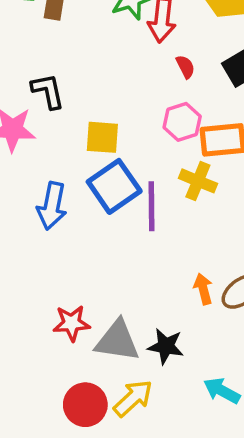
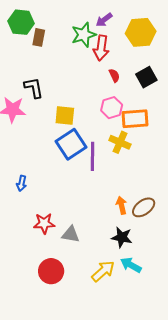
blue arrow: (52, 206) -> (22, 183), moved, size x0.6
gray triangle: (117, 341) -> (71, 234), size x0.7
black star: (166, 346) -> (122, 237), moved
yellow arrow: (133, 398) -> (103, 271), moved

